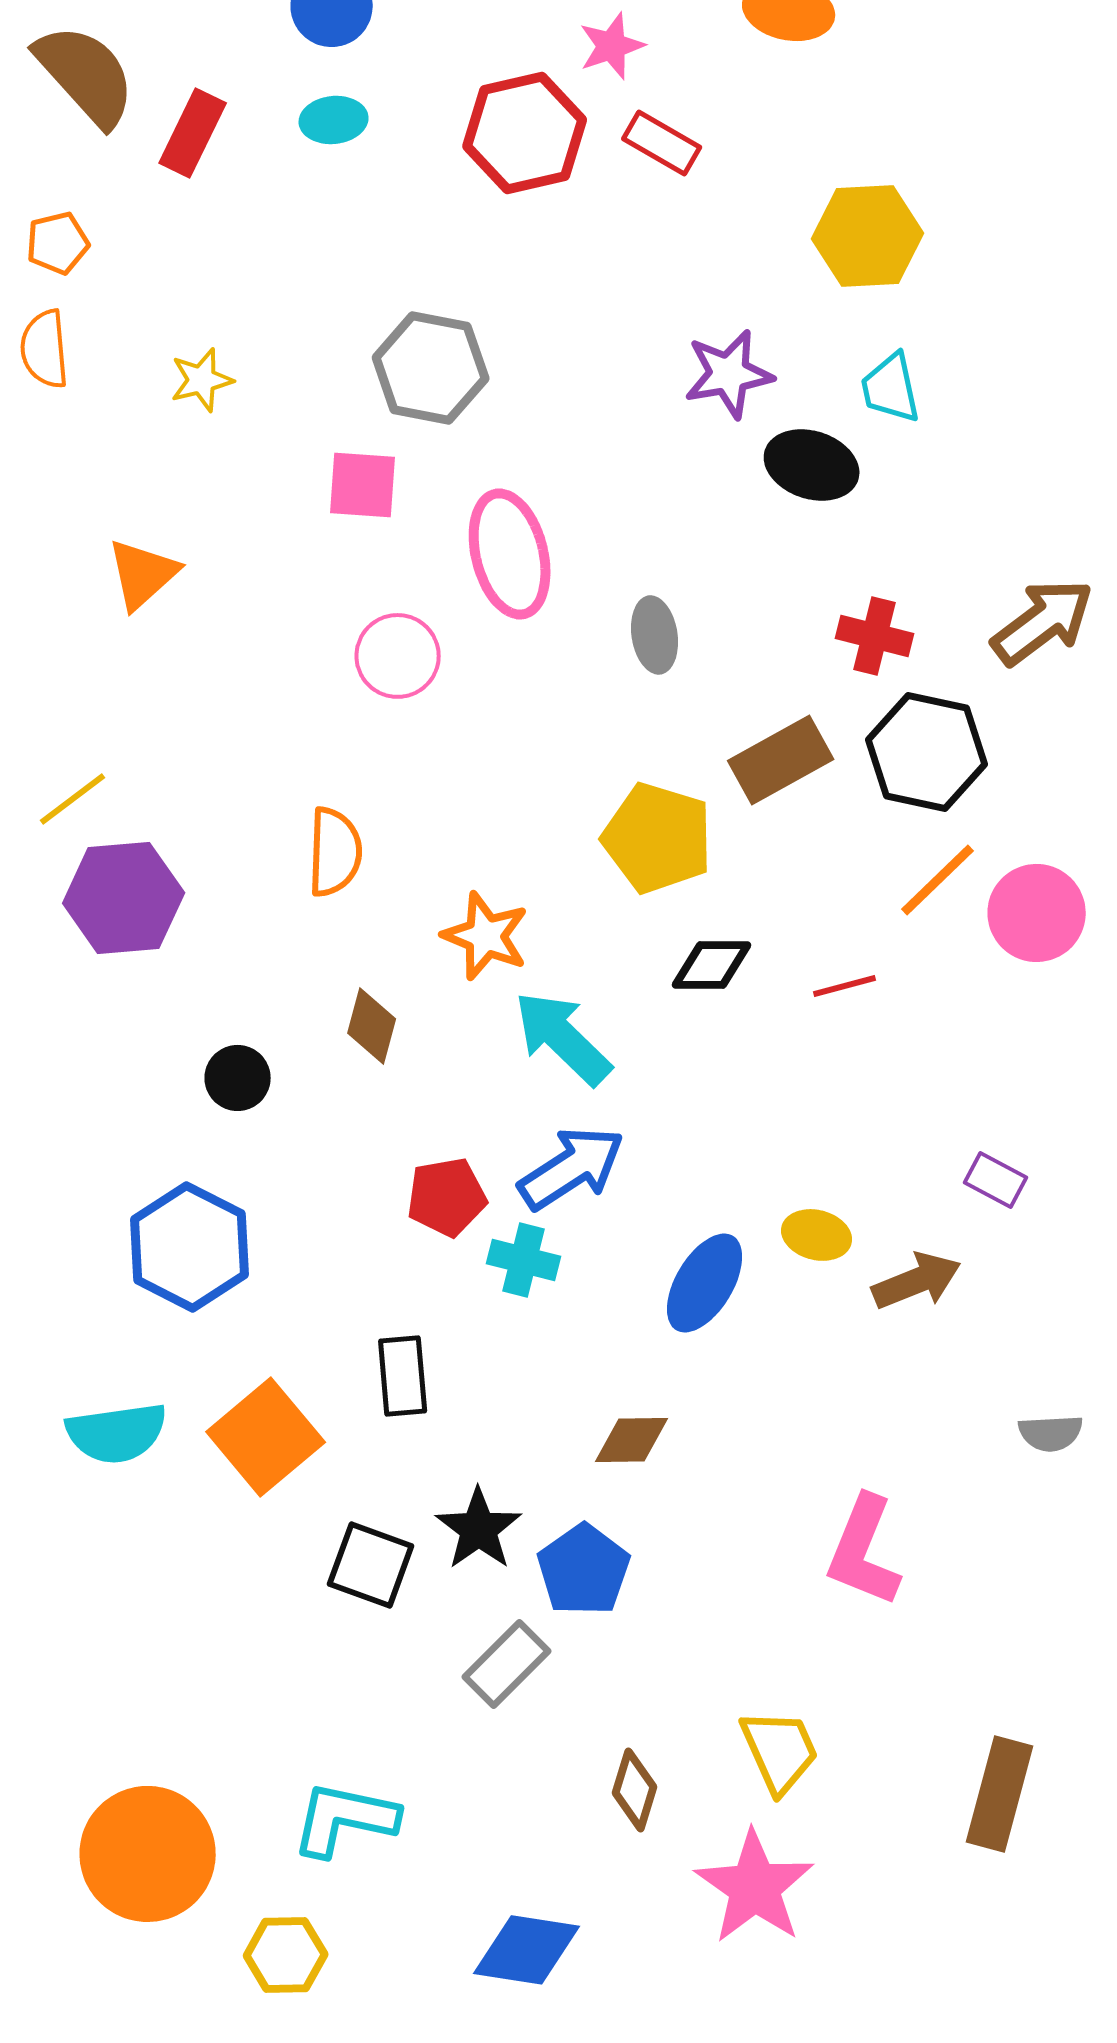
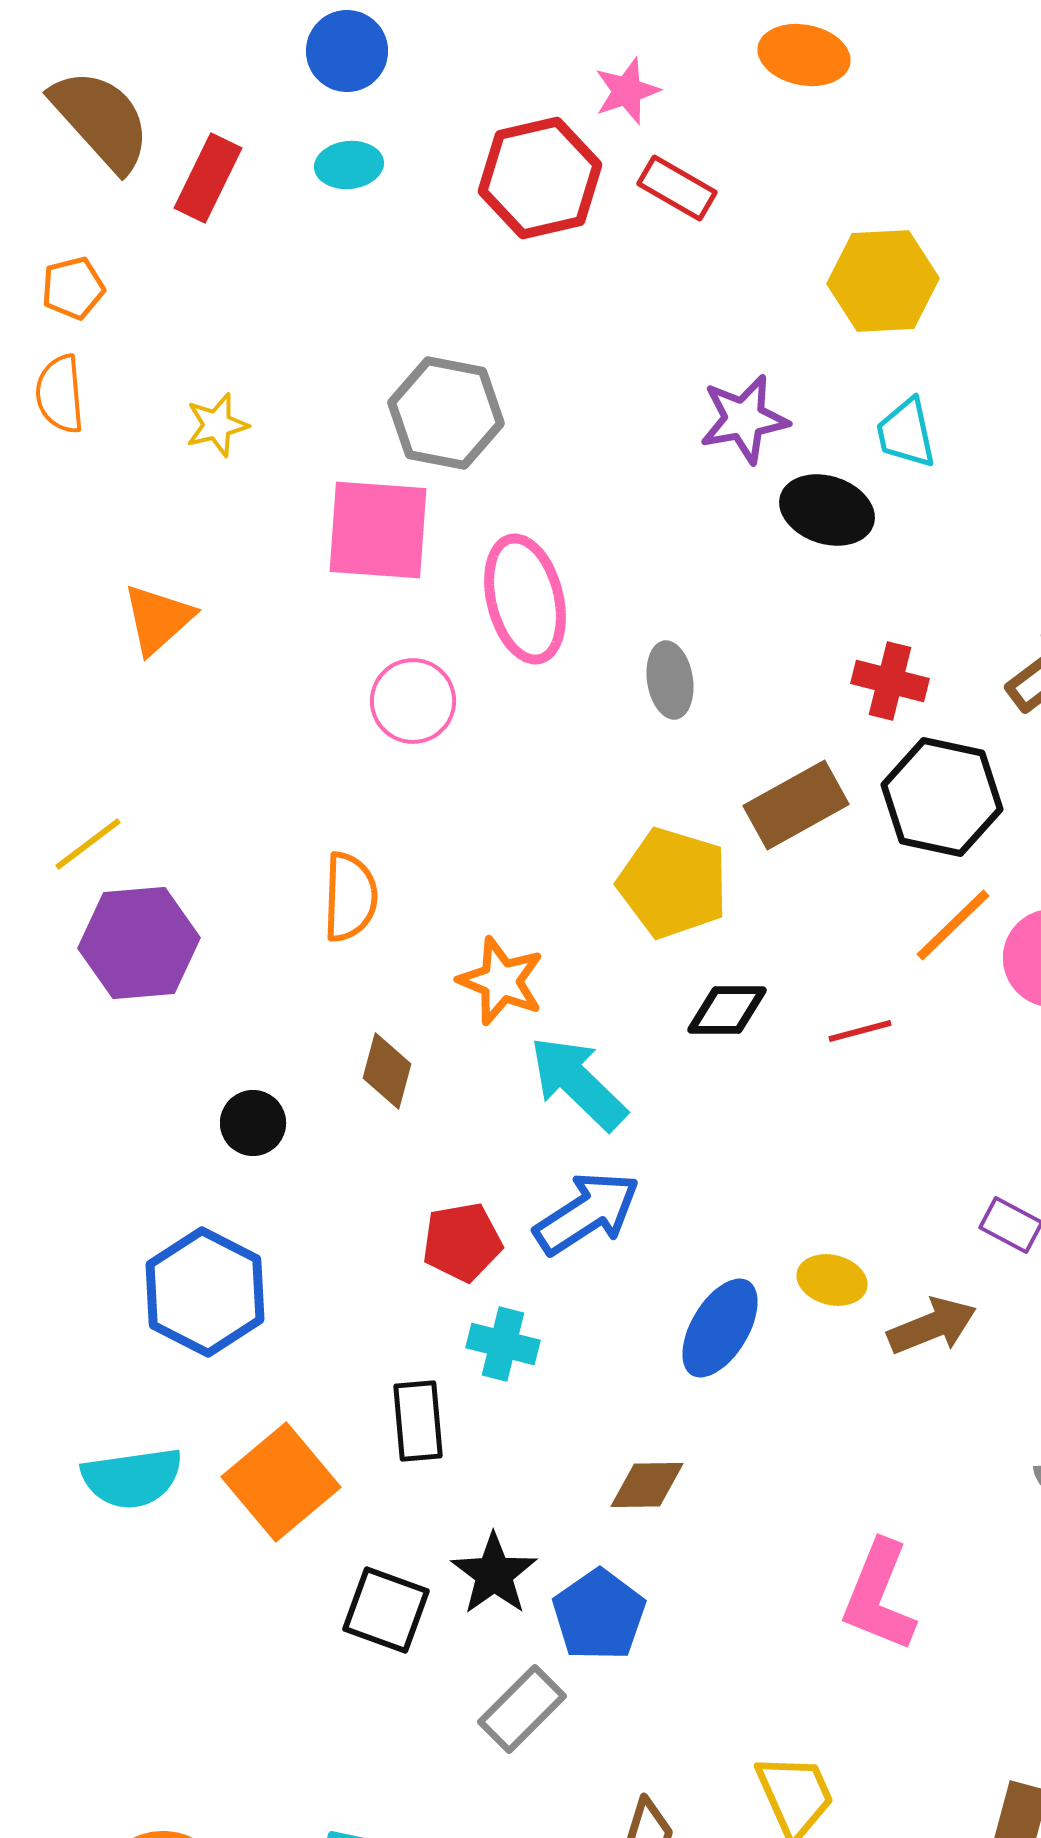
pink square: (363, 485) -> (378, 530), size x1.5
cyan cross: (524, 1260) -> (503, 1344), moved

